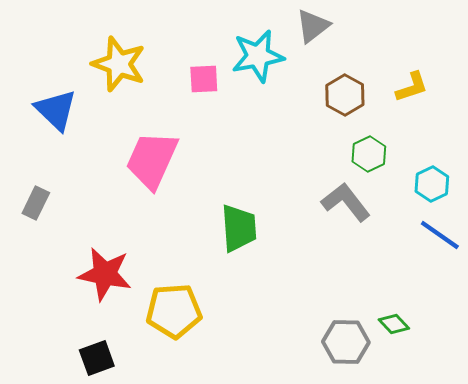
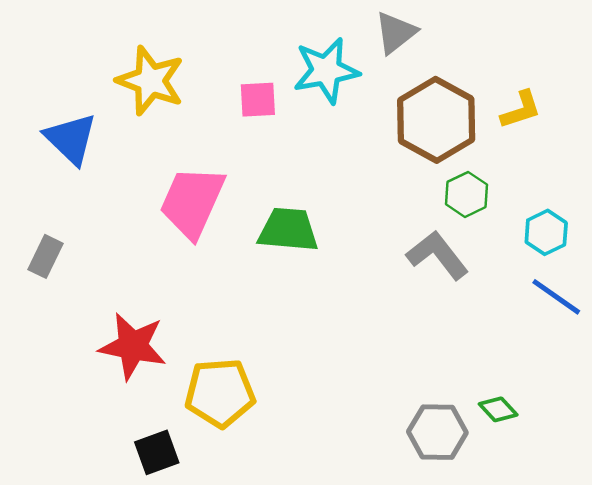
brown hexagon: (345, 95) -> (436, 120), size x1.6
green trapezoid: (239, 228) -> (288, 230), moved, turned -81
black square: (97, 358) -> (157, 452), moved

